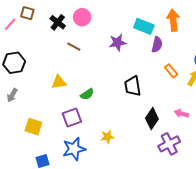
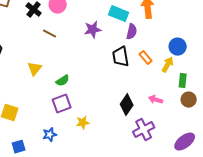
yellow triangle: (59, 82) -> (35, 69), turned -42
black trapezoid: (133, 86) -> (121, 57), moved
purple square: (72, 118) -> (62, 104), moved
blue star: (74, 149) -> (50, 135), size x0.6

